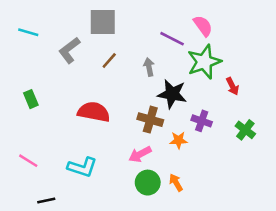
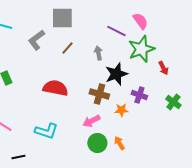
black star: (172, 94) -> (116, 74), turned -30

